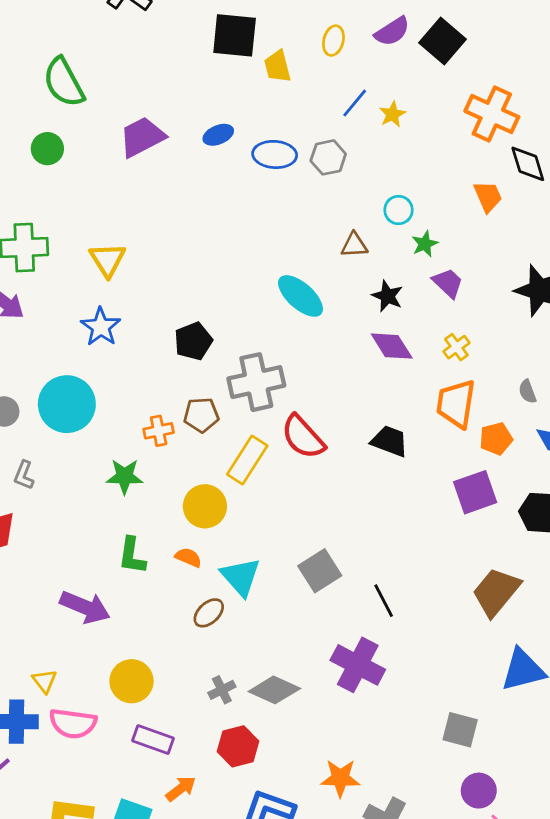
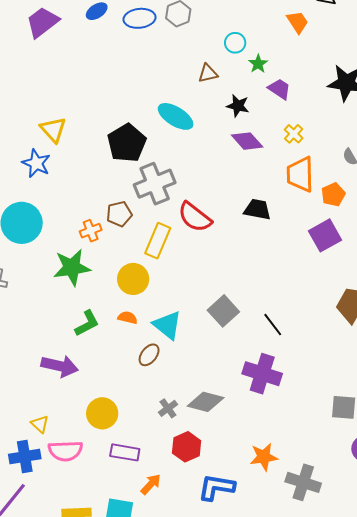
yellow triangle: (107, 260) -> (53, 130), moved
black pentagon: (193, 341) -> (127, 143), moved, size x1.4
green star: (125, 476) -> (72, 267), size x1.4
green L-shape: (132, 556) -> (87, 323), turned -116

